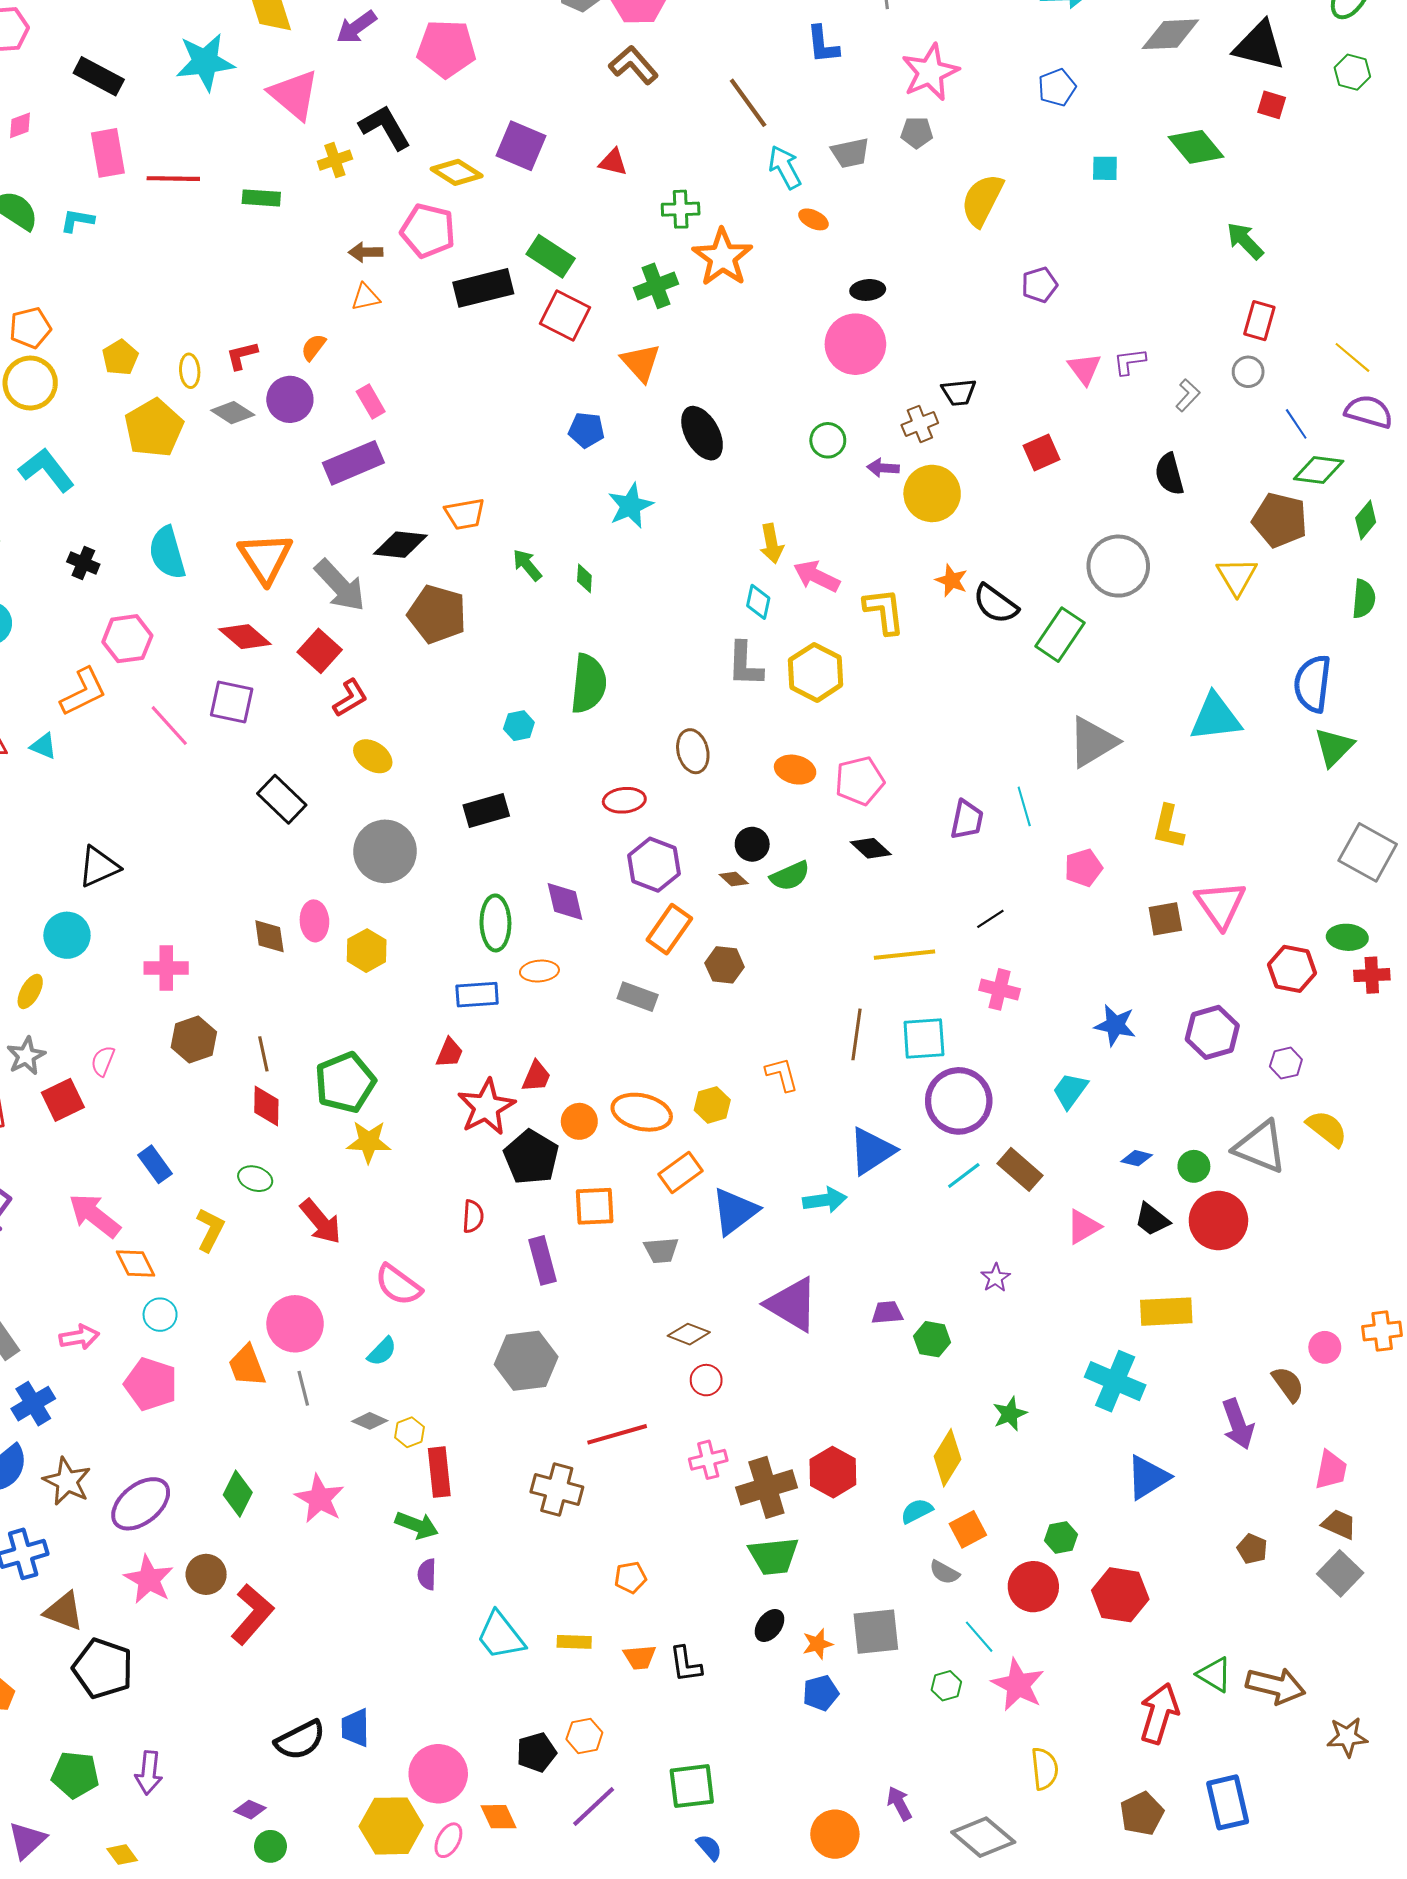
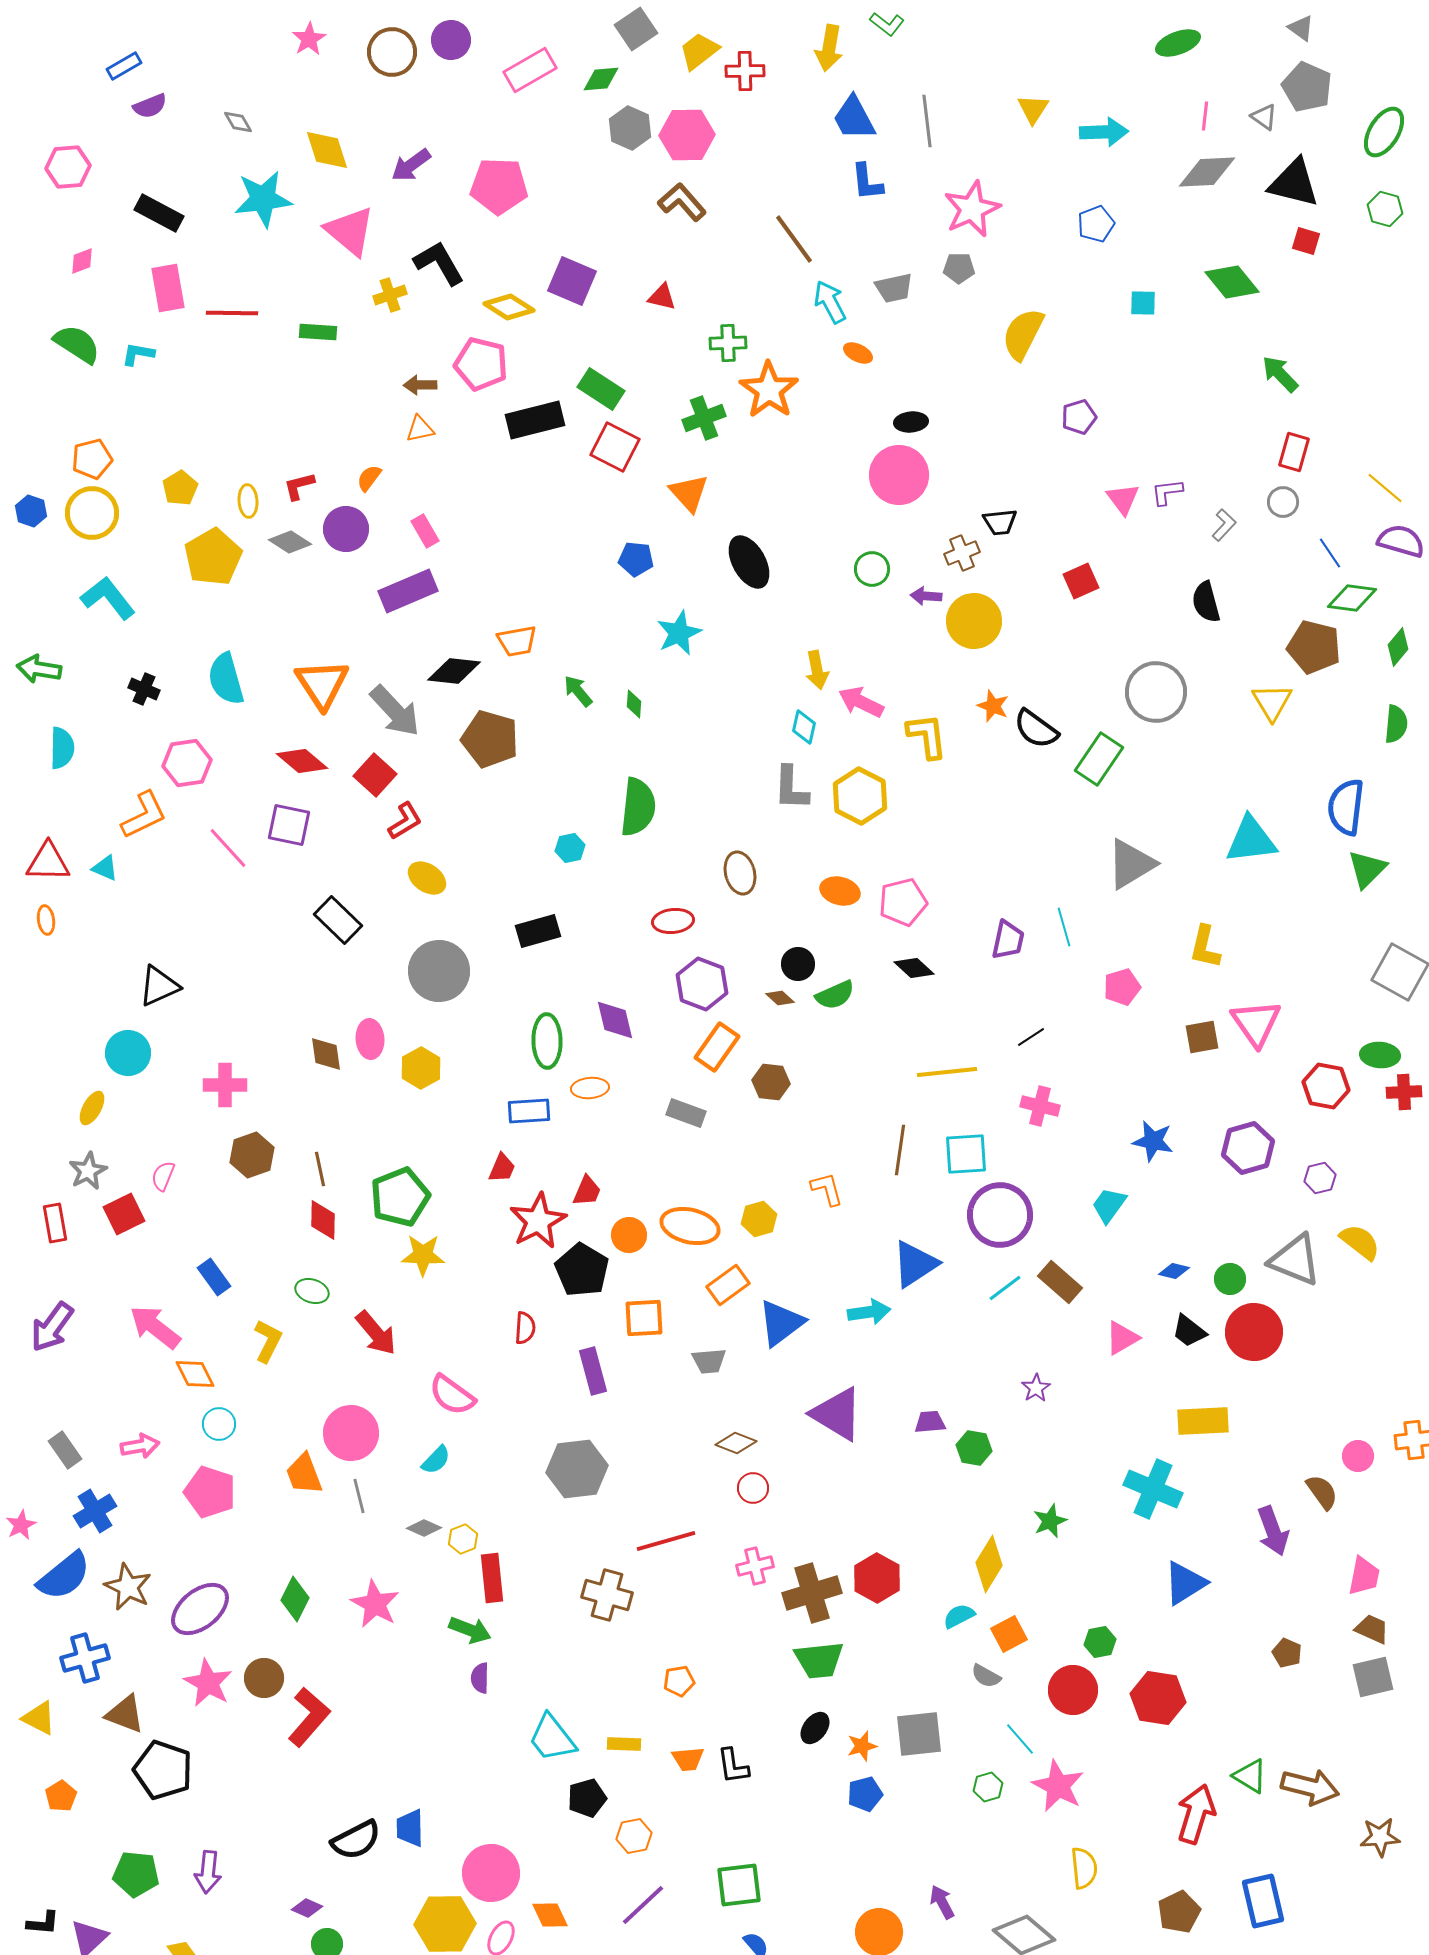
gray square: (1340, 1573) -> (1373, 1677), turned 33
black pentagon: (536, 1752) -> (587, 1798), moved

